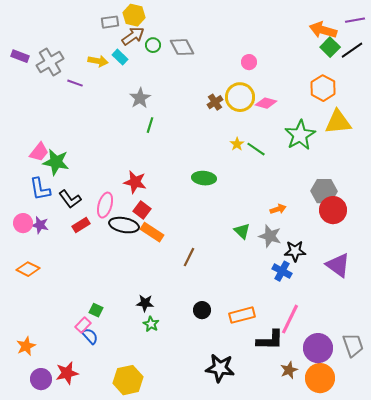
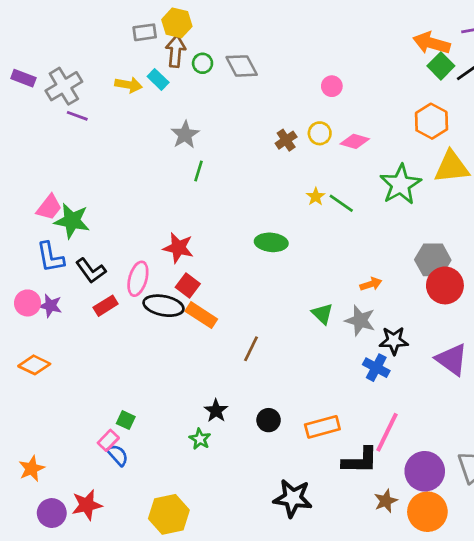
brown arrow: (133, 36) -> (176, 51), turned -50
purple line: (75, 83) -> (77, 116), moved
yellow circle: (240, 97) -> (320, 133), size x0.6
black star: (145, 303) -> (216, 411), moved, turned 30

